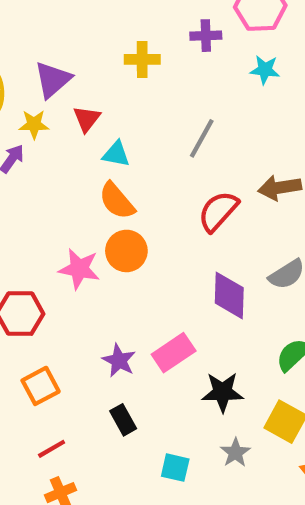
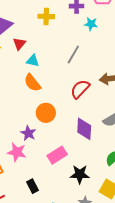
cyan star: (265, 70) -> (91, 24), moved
orange circle: (126, 251) -> (46, 113), moved
pink star: (79, 269) -> (17, 152), moved
purple star: (119, 361) -> (28, 133), moved

